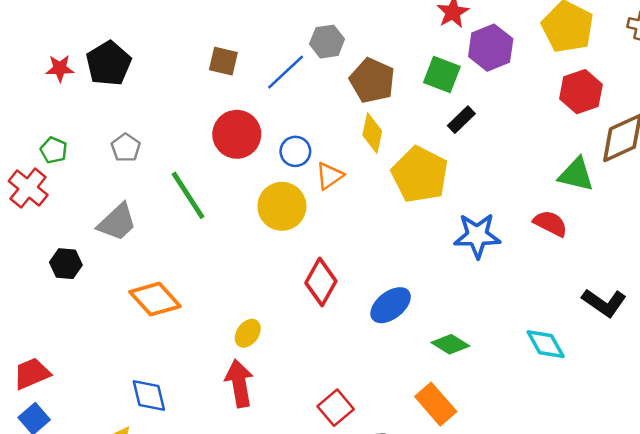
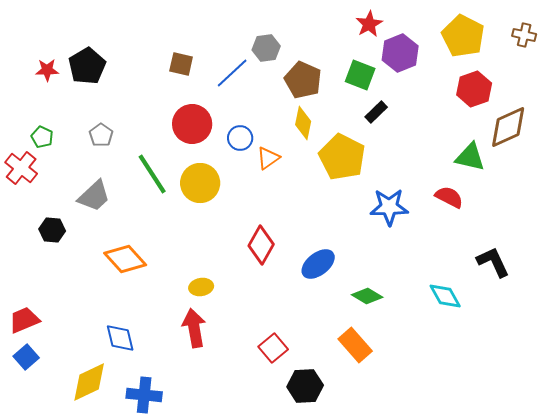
yellow circle: (282, 206) -> (200, 183), moved
black L-shape: (604, 303) -> (493, 262), turned -150
yellow ellipse: (248, 333) -> (201, 287), turned 45

